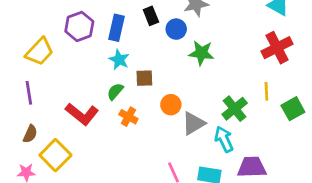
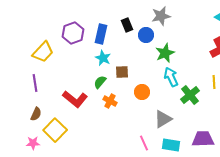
green star: (201, 53) -> (165, 53), turned -30
gray triangle: (193, 123) -> (163, 119), moved
cyan arrow: (224, 139) -> (171, 77), moved

